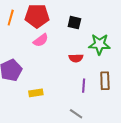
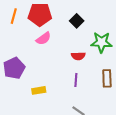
black square: (74, 23) -> (77, 21), turned 32
purple line: (84, 86) -> (76, 80), moved

